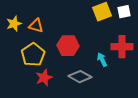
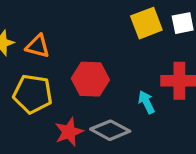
yellow pentagon: (33, 55) -> (33, 94), turned -30
red star: (44, 78) -> (69, 132), moved

